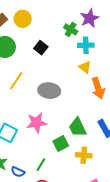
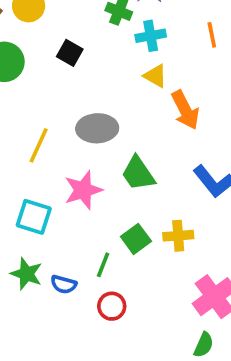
yellow line: (16, 81) -> (39, 145), moved
green trapezoid: (78, 127) -> (138, 174), moved
green square: (61, 143) -> (136, 239), moved

